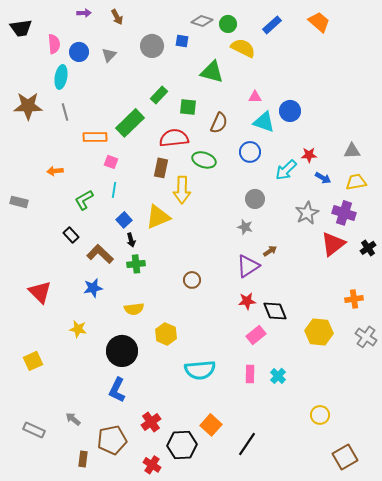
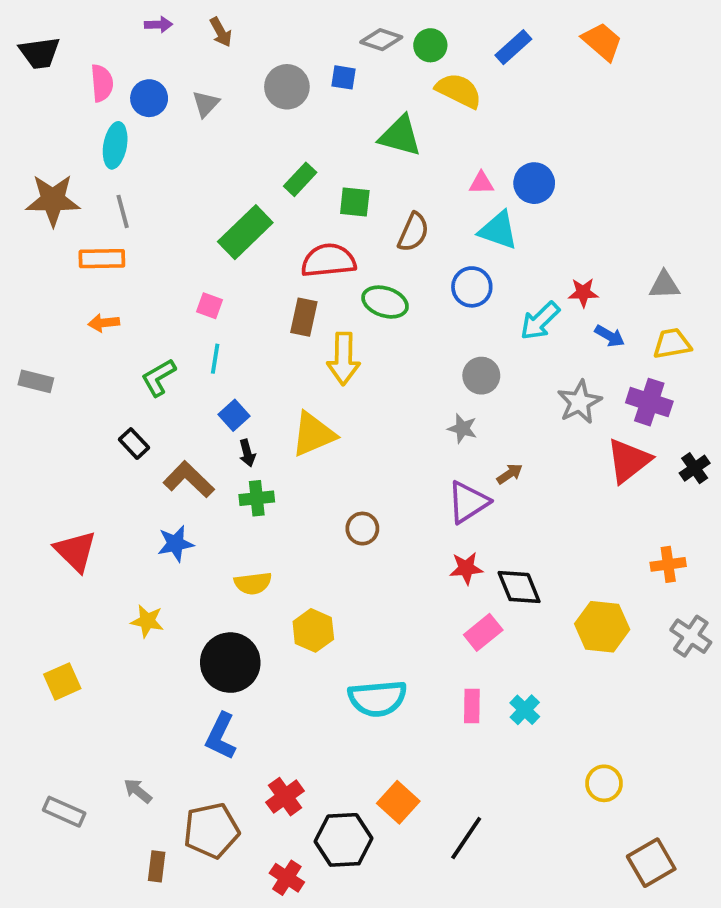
blue circle: (290, 111) -> (534, 183), moved
orange rectangle: (95, 137) -> (102, 259), moved
yellow triangle: (158, 217) -> (313, 434), moved

